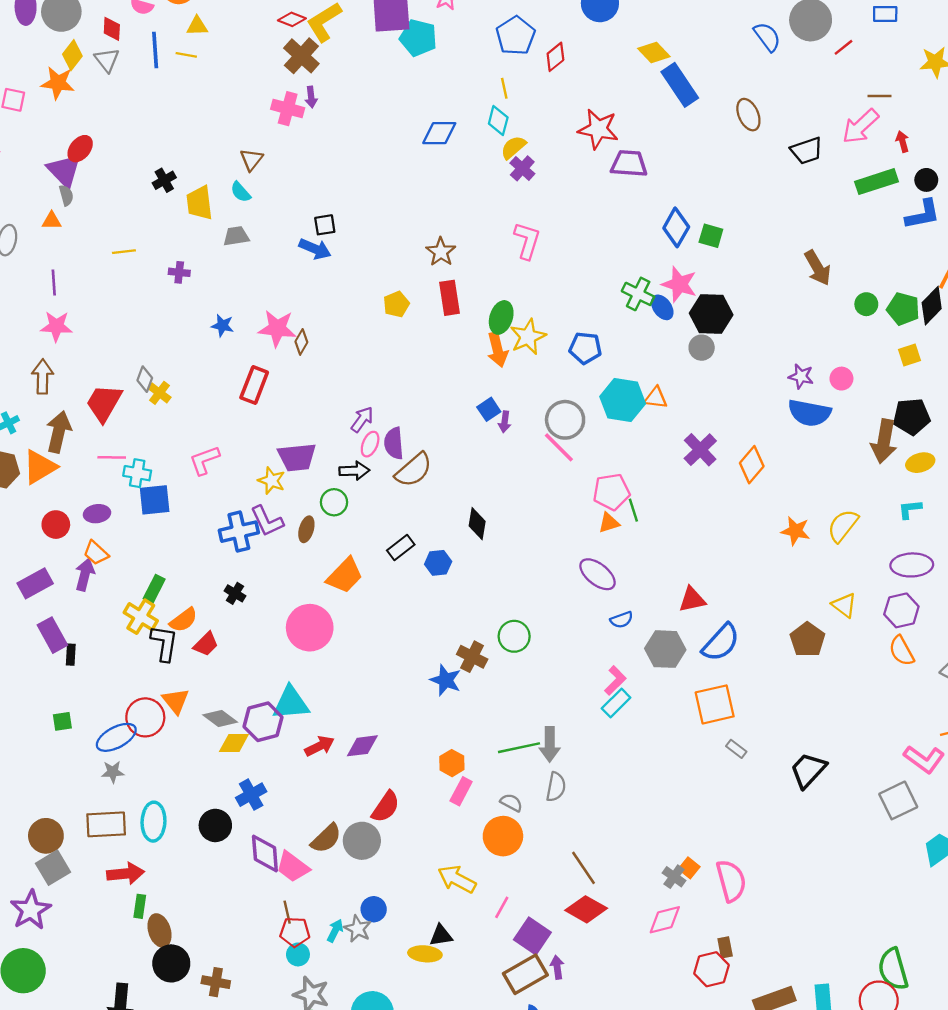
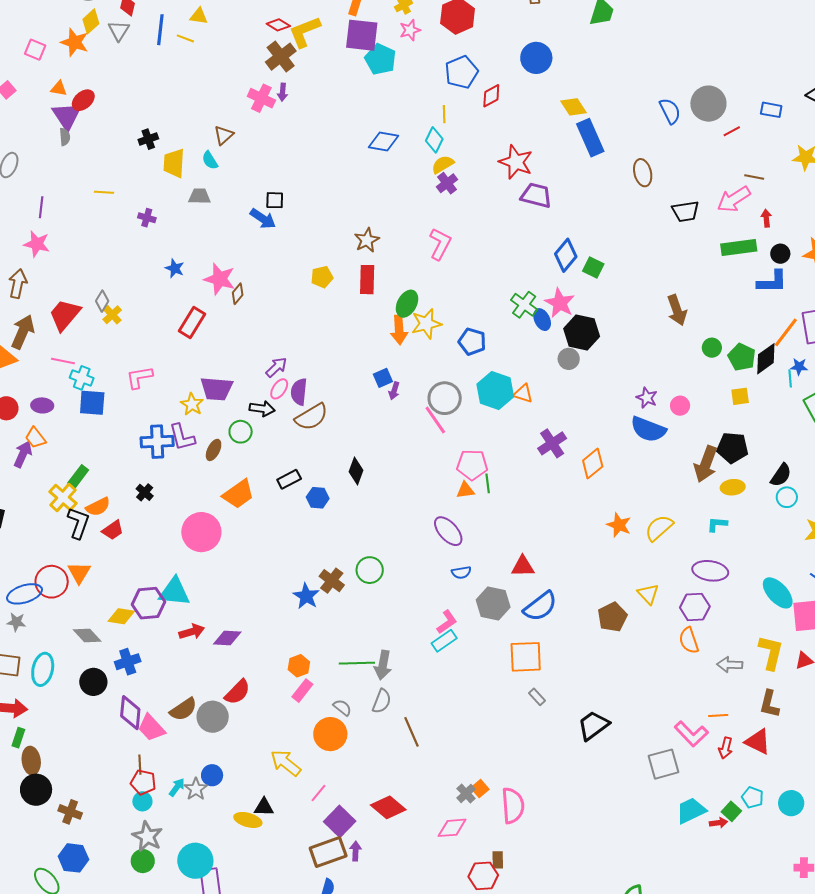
orange triangle: (52, 221) -> (59, 88), moved
gray diamond: (220, 718) -> (87, 635), moved
brown line: (584, 868) -> (411, 732), moved

